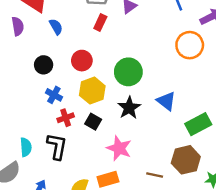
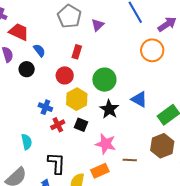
red rectangle: (100, 23) -> (77, 52), moved
black circle: (44, 65) -> (27, 69), moved
black L-shape: (57, 146) -> (57, 163), moved
cyan semicircle: (26, 147) -> (27, 142), moved
brown line: (155, 175) -> (130, 160), moved

